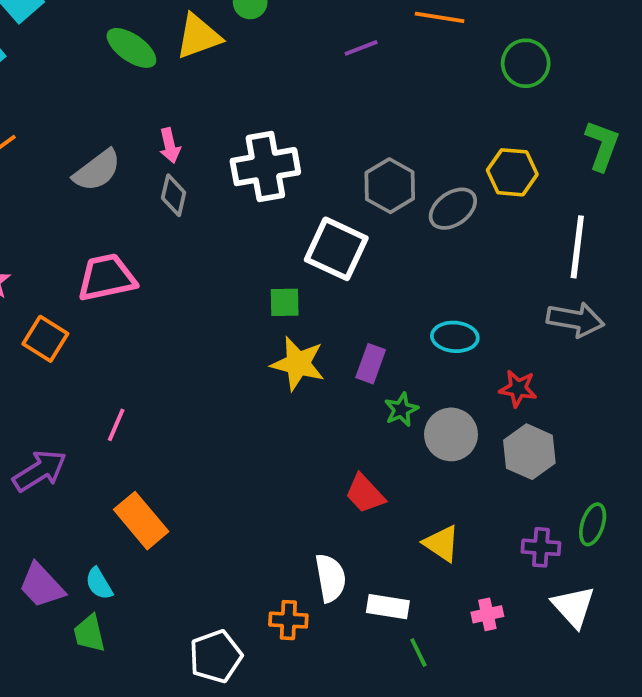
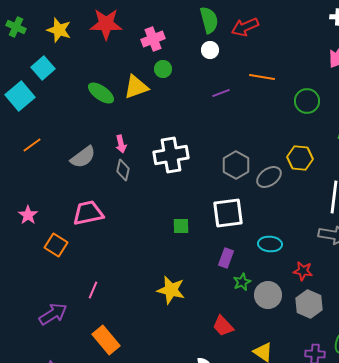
white square: (336, 249) -> (228, 213), moved, turned -32
yellow star: (298, 364) -> (171, 290), moved

